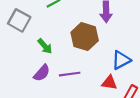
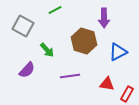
blue triangle: (121, 60) -> (118, 52), moved
purple semicircle: (42, 73) -> (27, 70), moved

